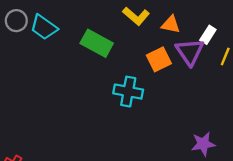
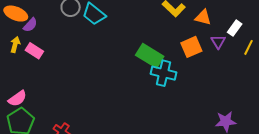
green rectangle: (97, 43) -> (150, 56), moved
purple triangle: (190, 52) -> (218, 42), size x0.6

